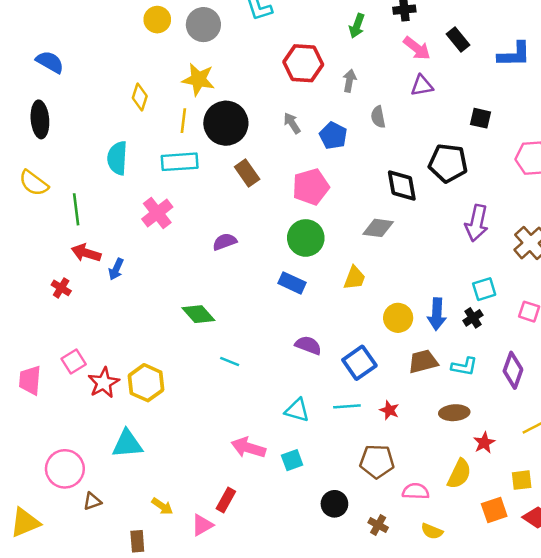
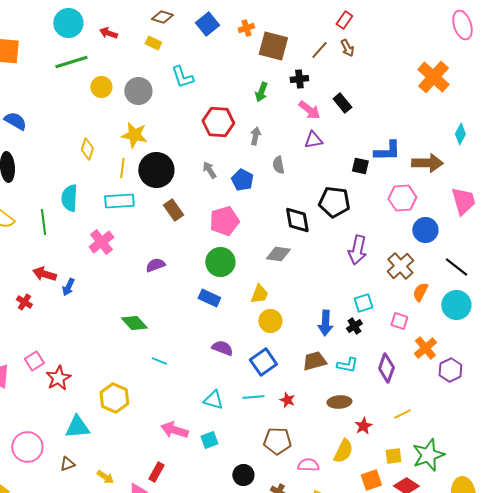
blue L-shape: (514, 55) -> (387, 151), moved
green line: (76, 209) -> (43, 222), moved
yellow circle: (398, 318) -> (270, 321), moved
yellow hexagon: (146, 383) -> (114, 398), moved
brown triangle: (92, 501) -> (67, 464), moved

